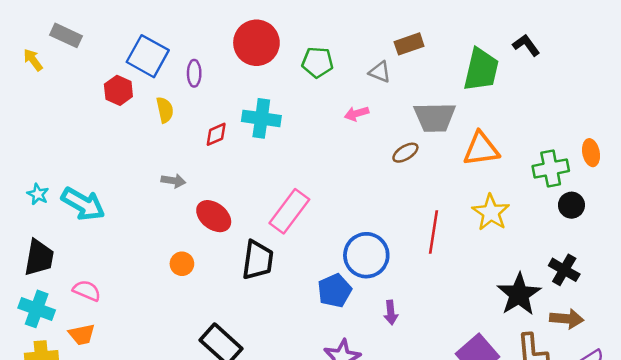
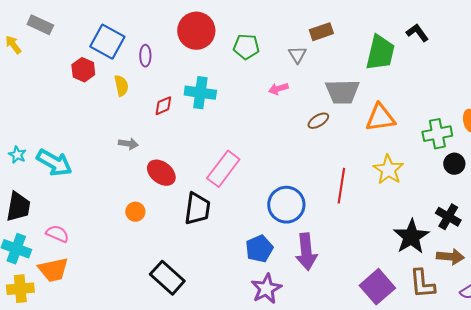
gray triangle: (380, 72) -> (297, 55), turned 36
blue pentagon: (335, 291) -> (259, 249), moved
purple arrow: (391, 313) -> (306, 252), size x1.8
orange trapezoid: (82, 335) -> (53, 270), size x1.4

